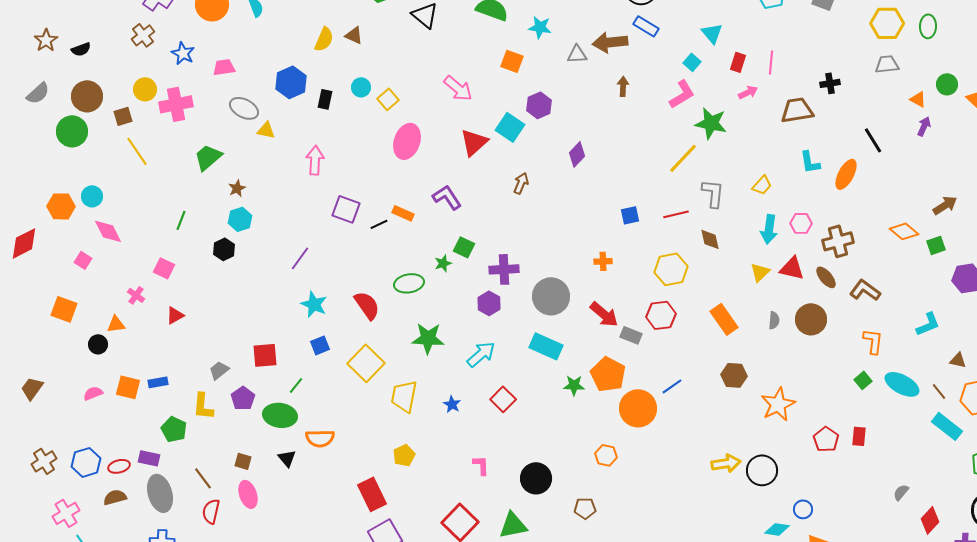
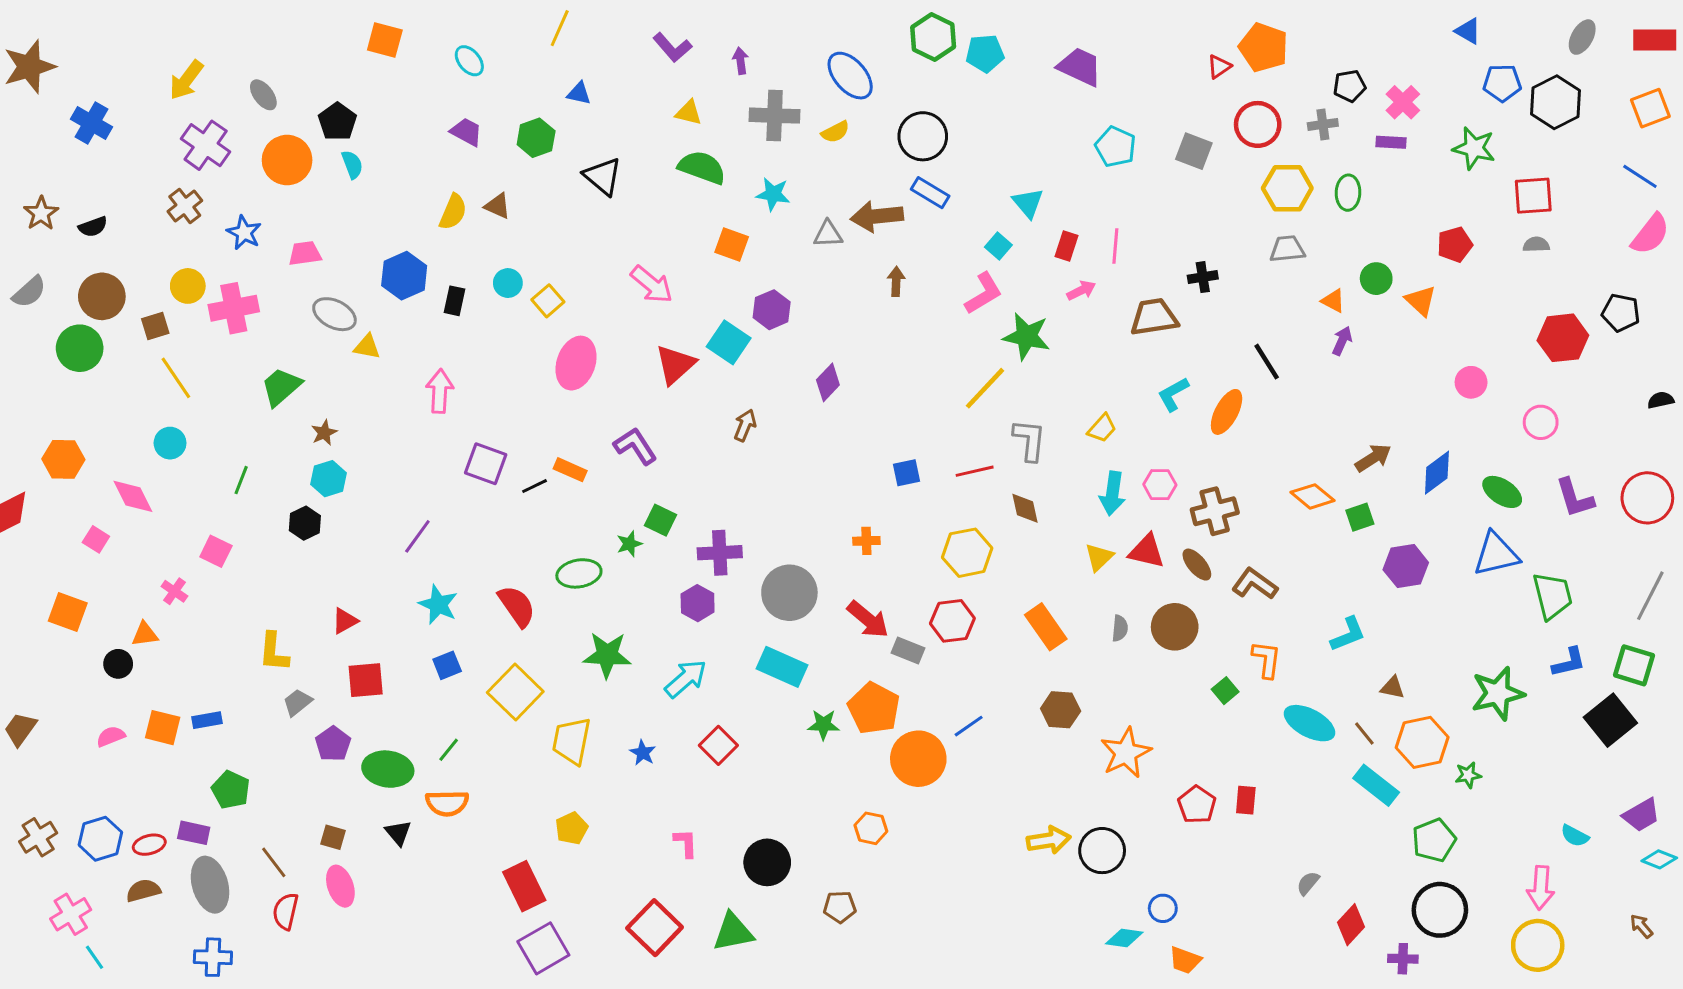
cyan L-shape: (810, 162) -> (1173, 394), turned 70
cyan circle: (92, 196) -> (170, 443), moved
red triangle: (175, 315) -> (345, 621), moved
green square: (863, 380) -> (1225, 691), moved
green line: (296, 385) -> (449, 750), moved
yellow L-shape: (203, 406) -> (274, 652), moved

